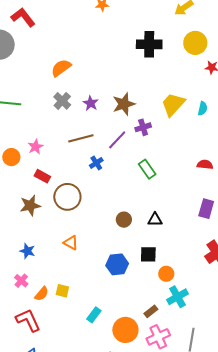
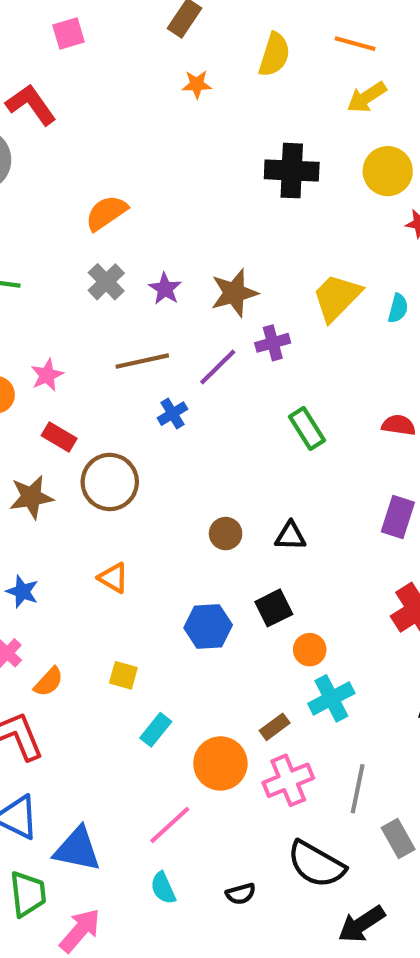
green rectangle: (147, 169) -> (307, 429), moved
black square: (148, 254) -> (274, 608), turned -30
yellow square: (62, 291) -> (123, 675), moved

